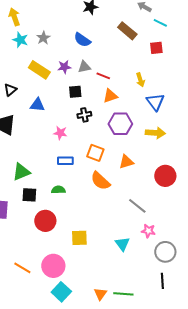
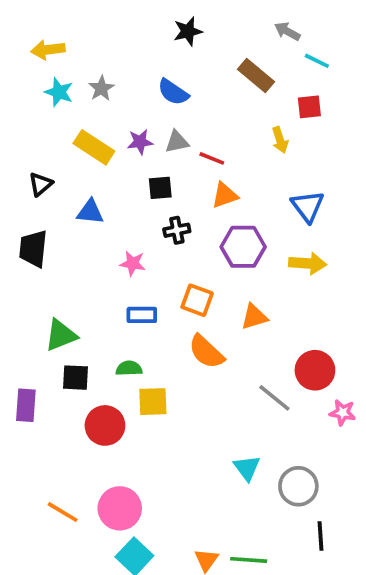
yellow arrow: (14, 17) -> (48, 50), turned -78
yellow arrow: (140, 80) -> (280, 140), moved
red circle: (165, 176) -> (315, 370), moved
pink star: (148, 231) -> (343, 413), moved
yellow square: (79, 238) -> (153, 402), moved
gray circle: (165, 252) -> (298, 486), moved

